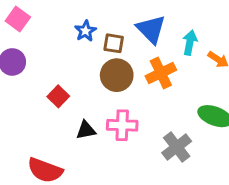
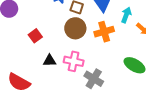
gray cross: (177, 147) -> (94, 79), moved, turned -30

